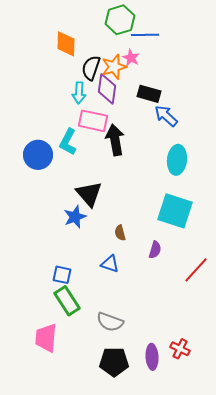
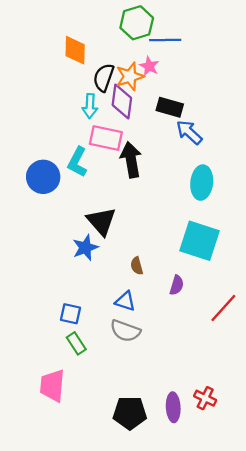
green rectangle: (67, 301) -> (76, 343), size x0.7
gray semicircle: (110, 322) -> (125, 331), moved

